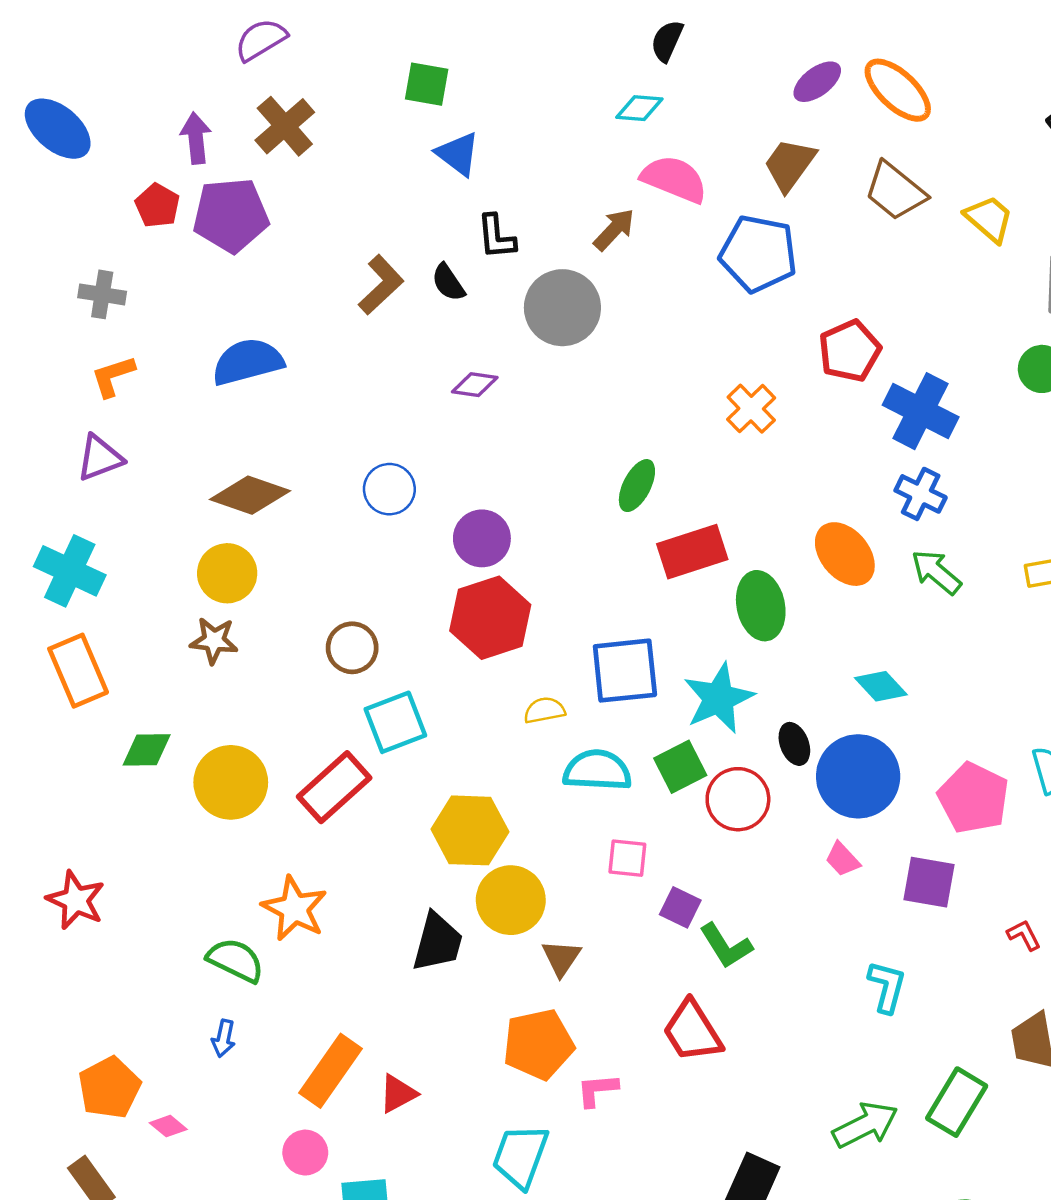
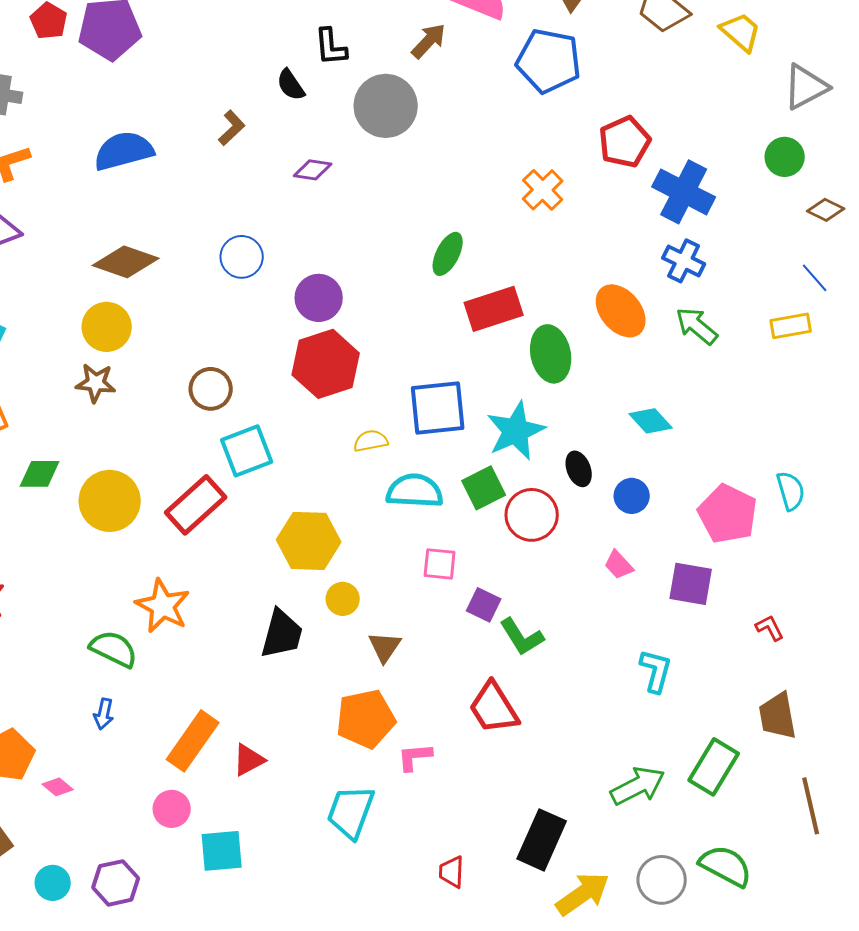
brown L-shape: (381, 285) -> (232, 128), moved, size x0.7
blue circle: (858, 776) -> (632, 496), size x0.5
yellow circle: (511, 900) -> (343, 599), size x0.6

